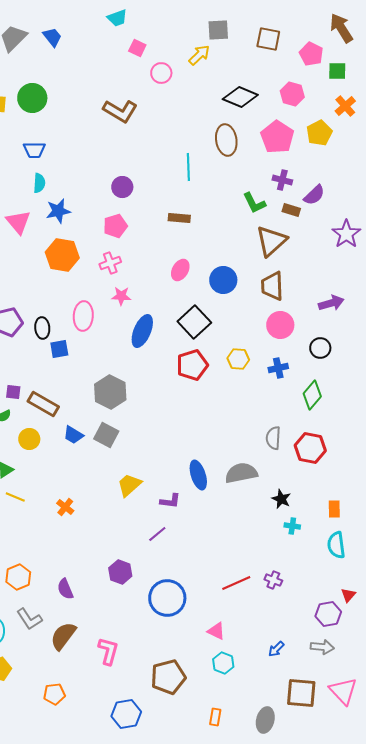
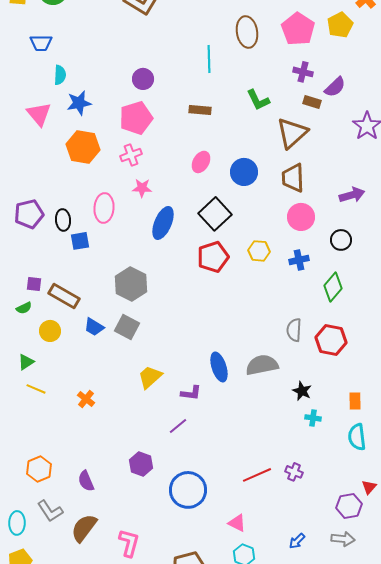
blue trapezoid: (34, 150) -> (41, 43), moved
green L-shape: (254, 203) -> (258, 100), moved
pink pentagon: (115, 226) -> (136, 118), size x1.4

